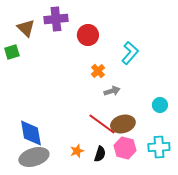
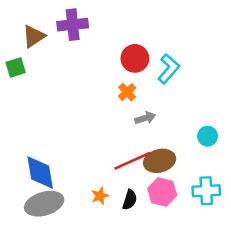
brown triangle: (26, 28) -> (34, 36), turned 42
red circle: (88, 35) -> (135, 58), moved
red line: (102, 124) -> (132, 161), turned -60

